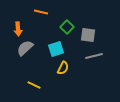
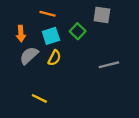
gray square: (88, 35) -> (102, 15), moved
cyan square: (56, 49) -> (51, 36), moved
yellow semicircle: (63, 68) -> (54, 58), moved

